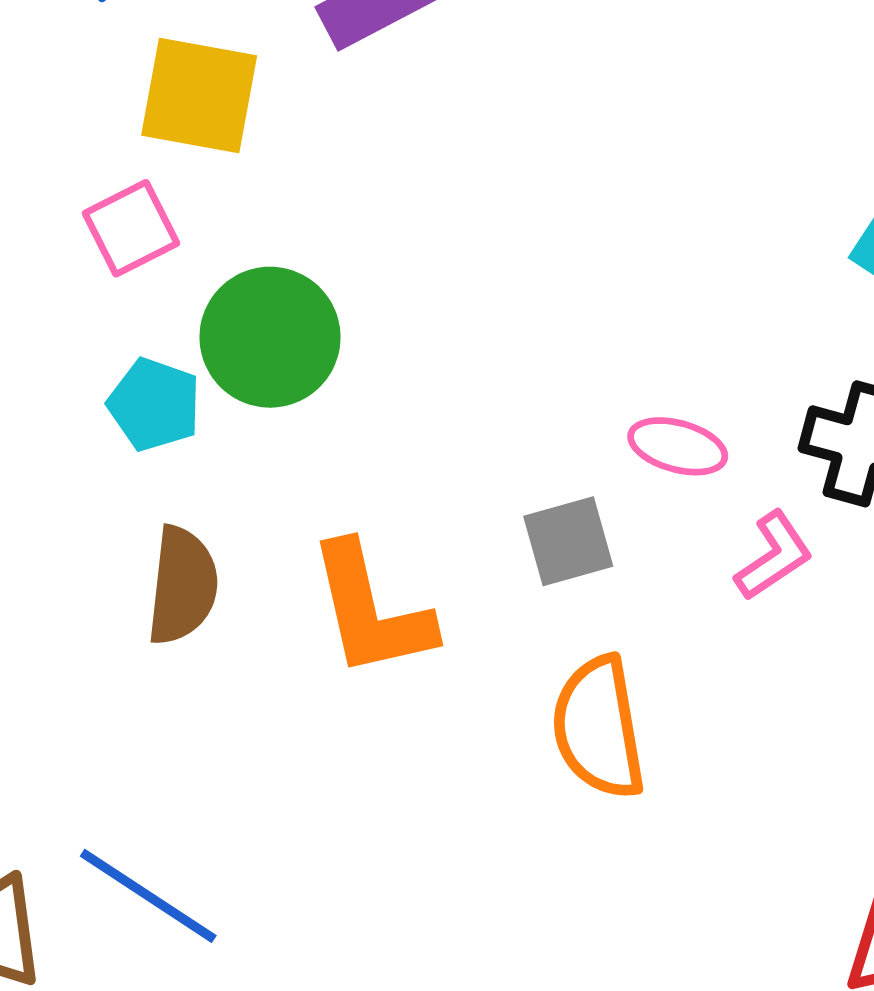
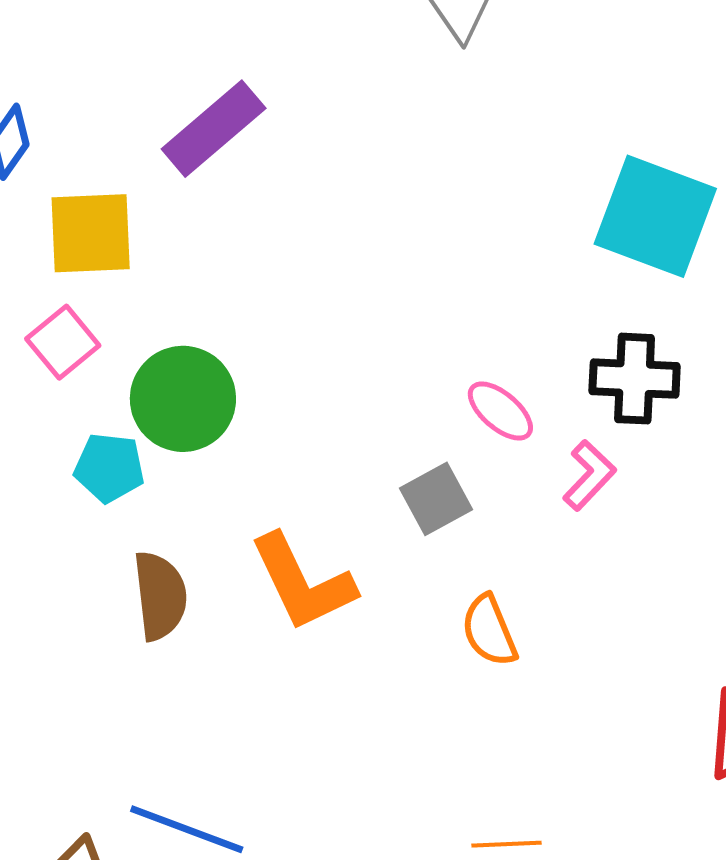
pink ellipse: (678, 446) -> (500, 411), turned 38
orange semicircle: (599, 728) -> (489, 631), size x0.7

